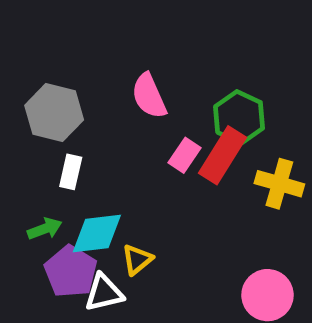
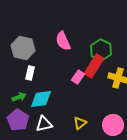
pink rectangle: (185, 155) -> (78, 77), moved
yellow triangle: (137, 260) -> (80, 123), moved
purple pentagon: (71, 271) -> (18, 120), moved

